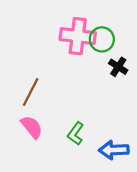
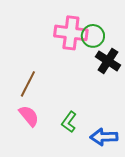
black cross: (118, 67) -> (108, 61), size x1.4

